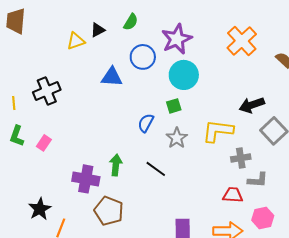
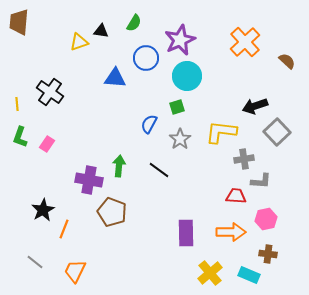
black triangle: (98, 30) -> (101, 31), turned 35
black cross: (47, 91) -> (50, 92), turned -32

